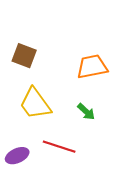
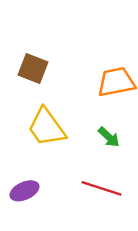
red line: (59, 147) -> (102, 188), moved

